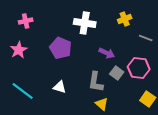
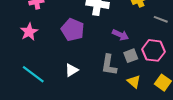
gray square: (117, 73) -> (131, 56), turned 32
white triangle: (60, 87) -> (72, 70), turned -48
yellow triangle: (102, 104) -> (134, 82), moved

